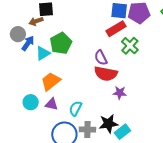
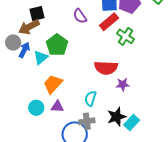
brown arrow: (36, 21) -> (29, 27), size x1.5
purple semicircle: (101, 58) -> (80, 16), moved
cyan semicircle: (76, 108) -> (90, 98), moved
gray cross: (87, 130) -> (87, 121), moved

